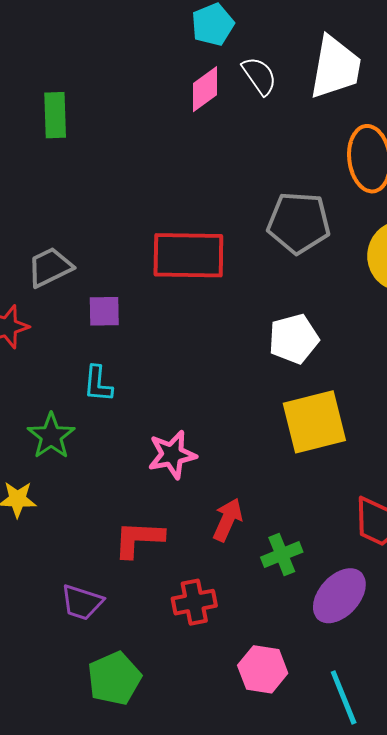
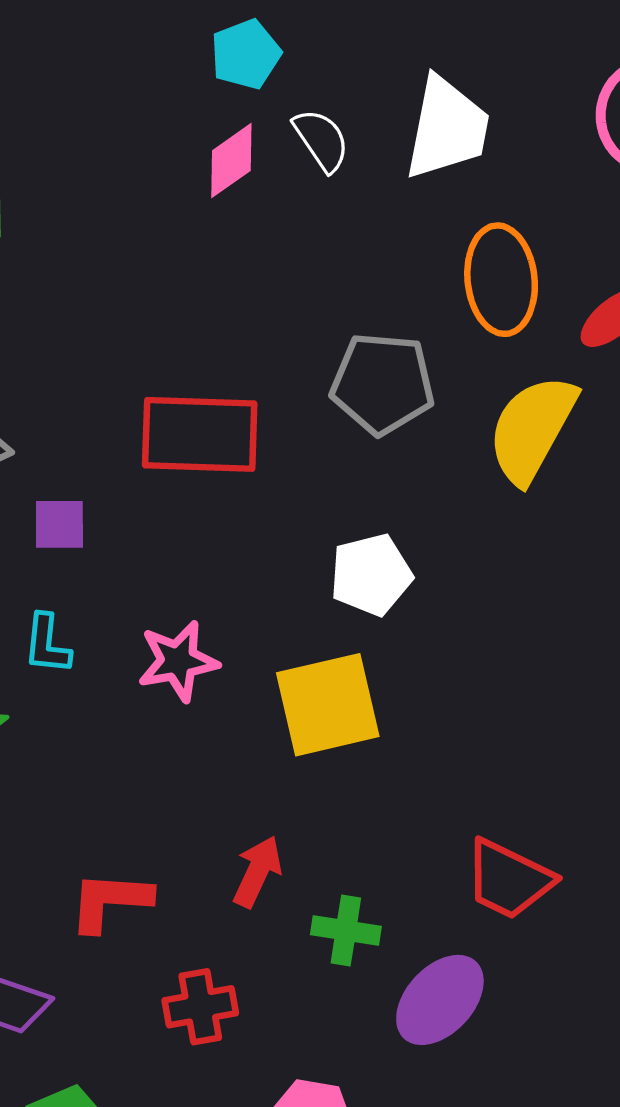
yellow square: (314, 422) -> (328, 705), moved
pink star: (172, 455) -> (178, 661), moved
green cross: (282, 555) -> (346, 931), turned 30

